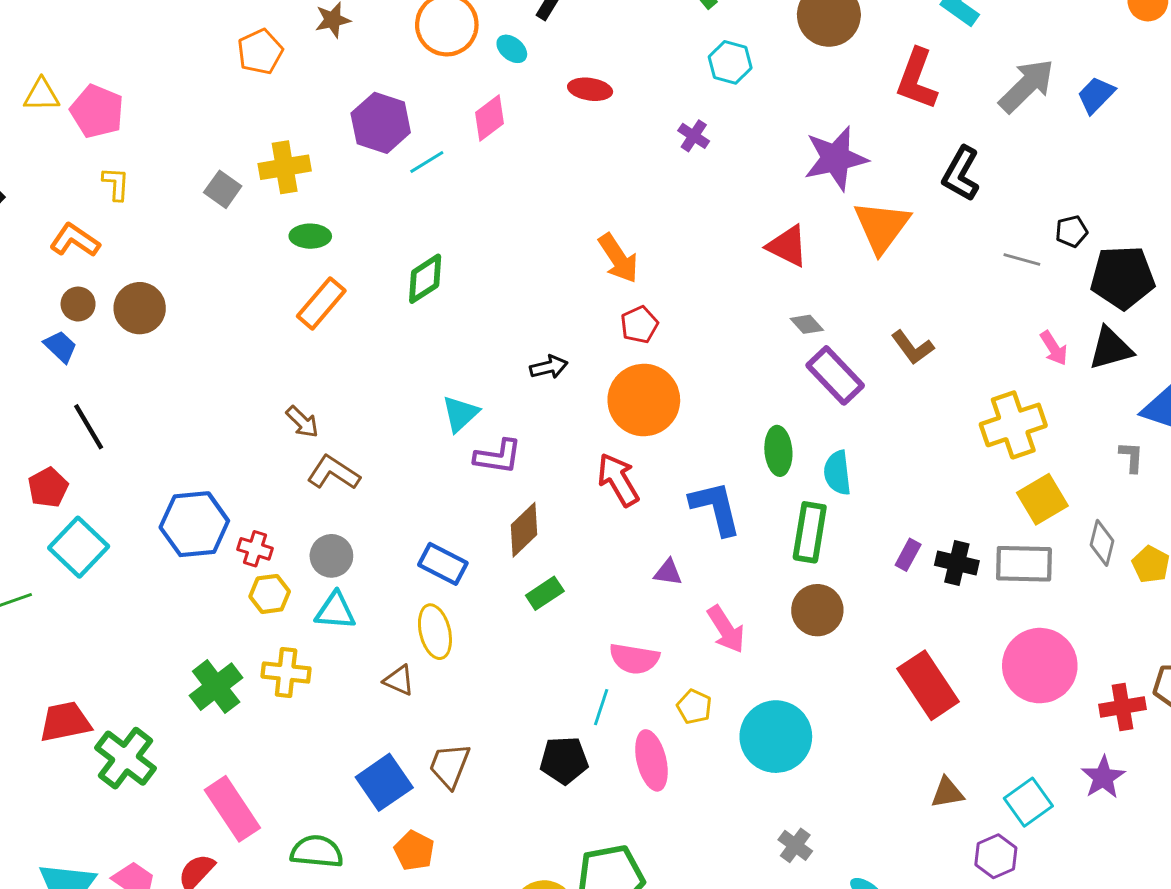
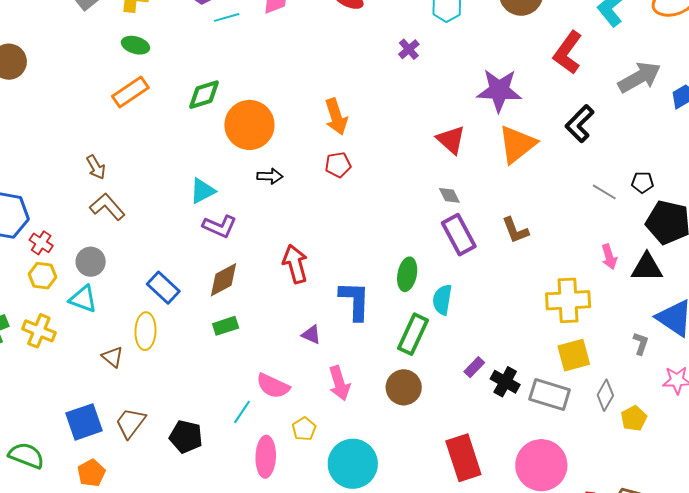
orange circle: (644, 400) -> (249, 125), moved
black pentagon: (564, 760) -> (186, 437), moved

